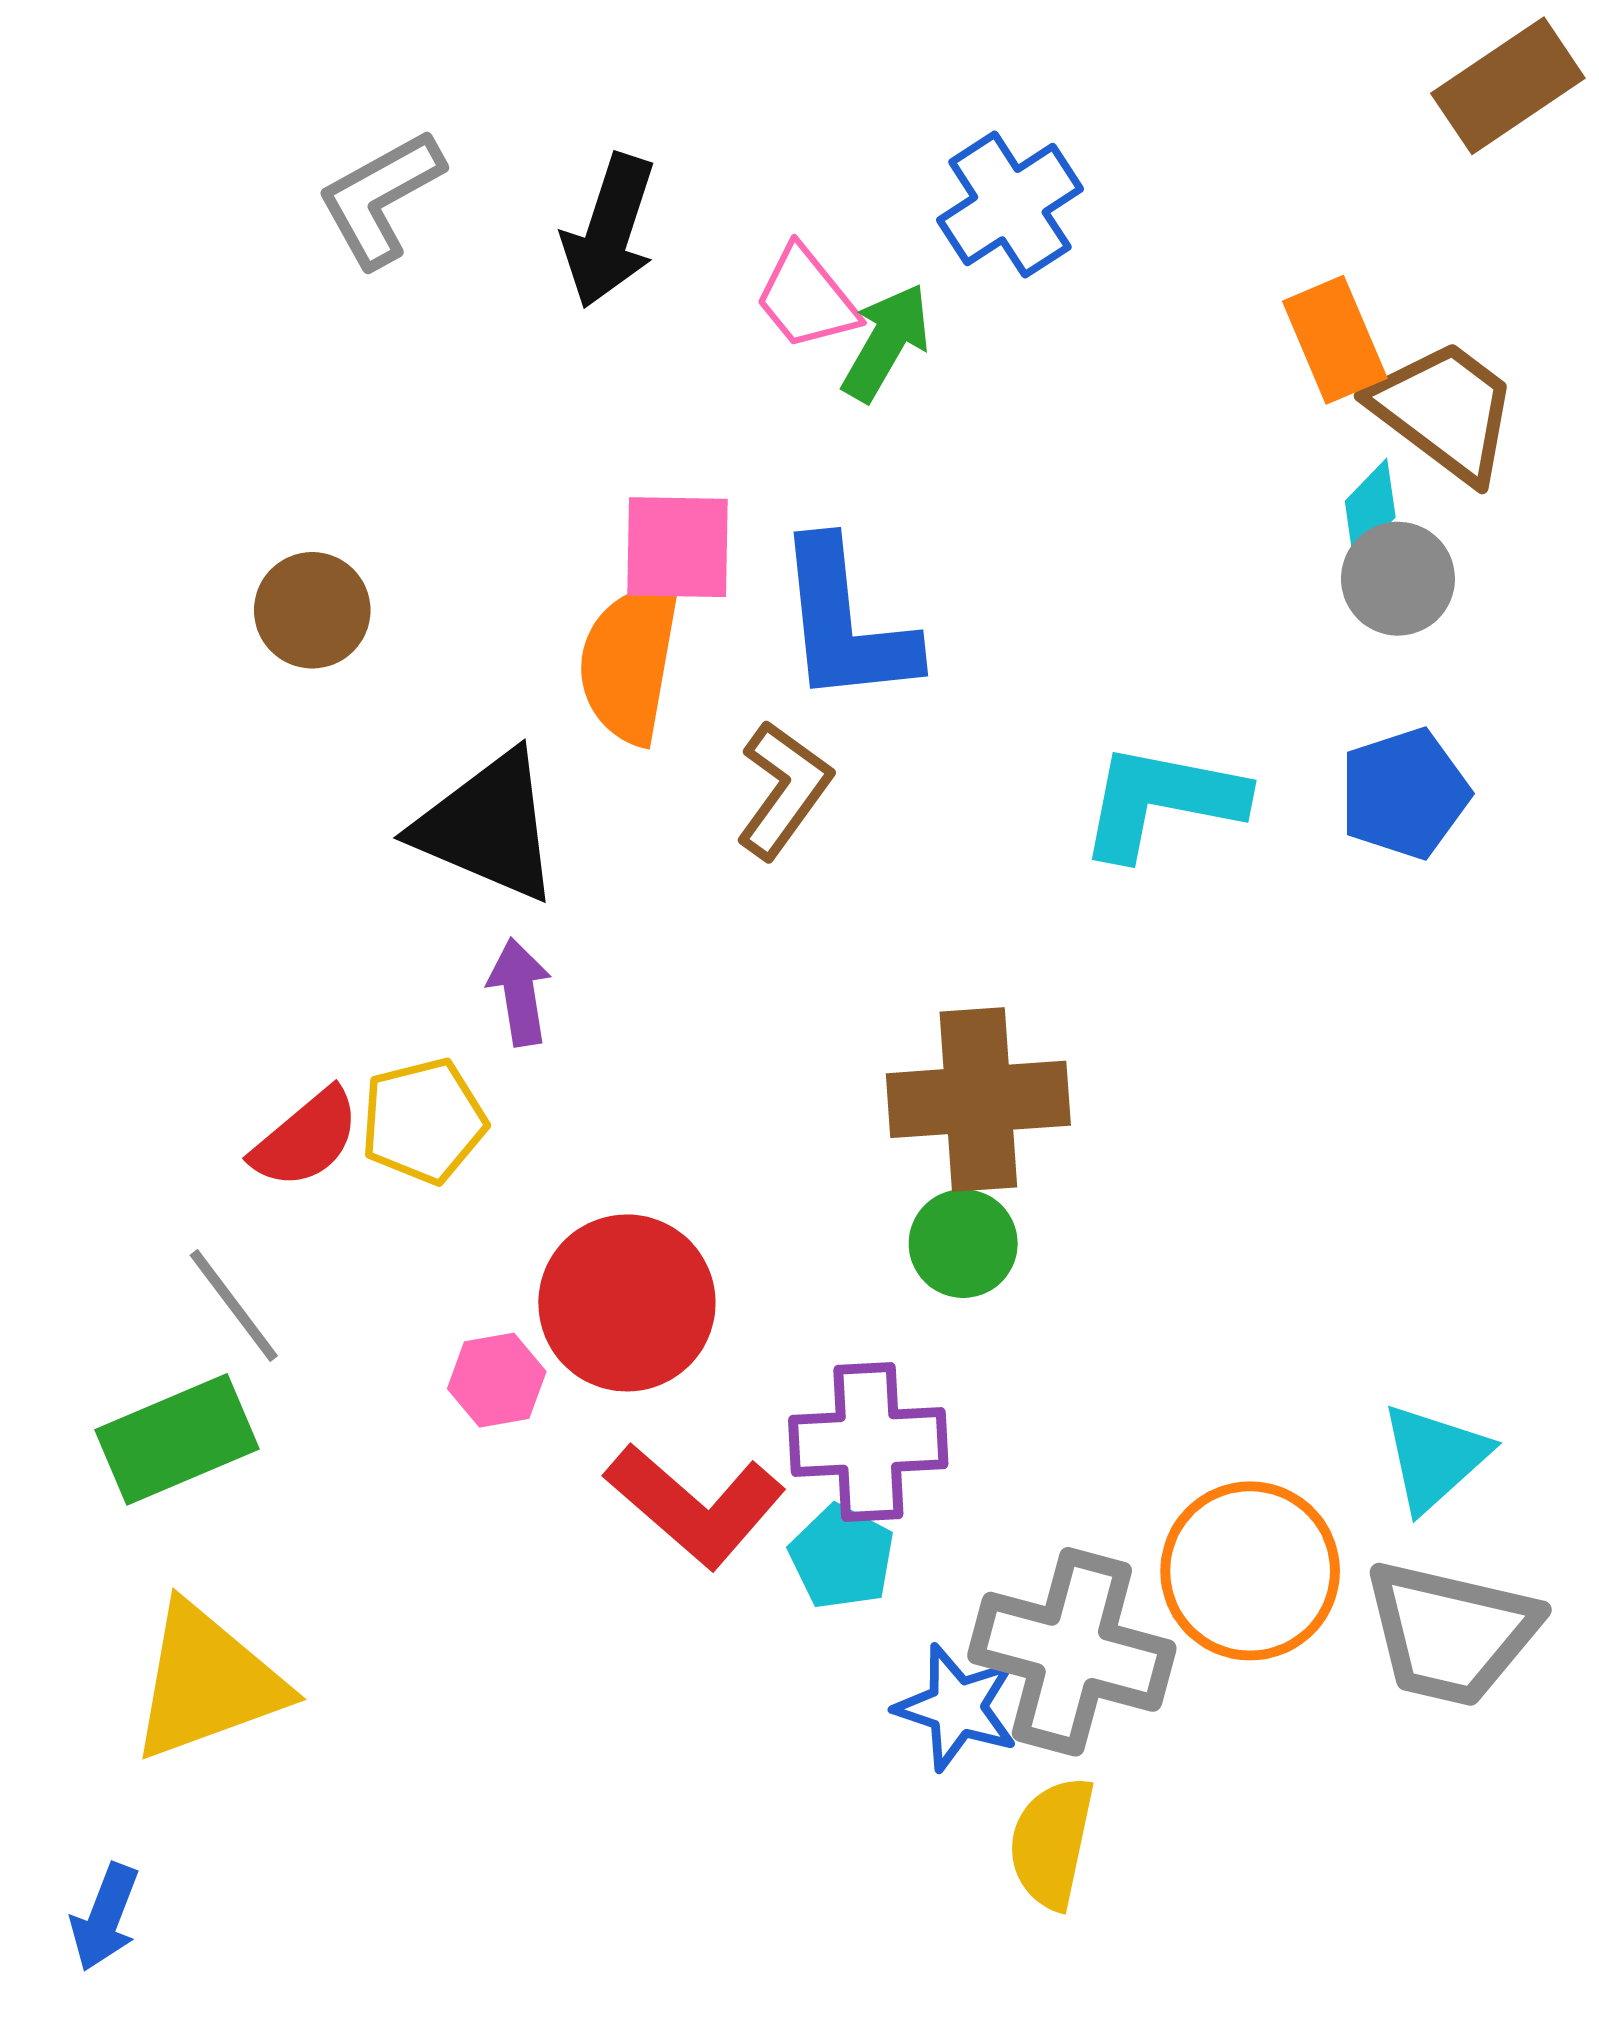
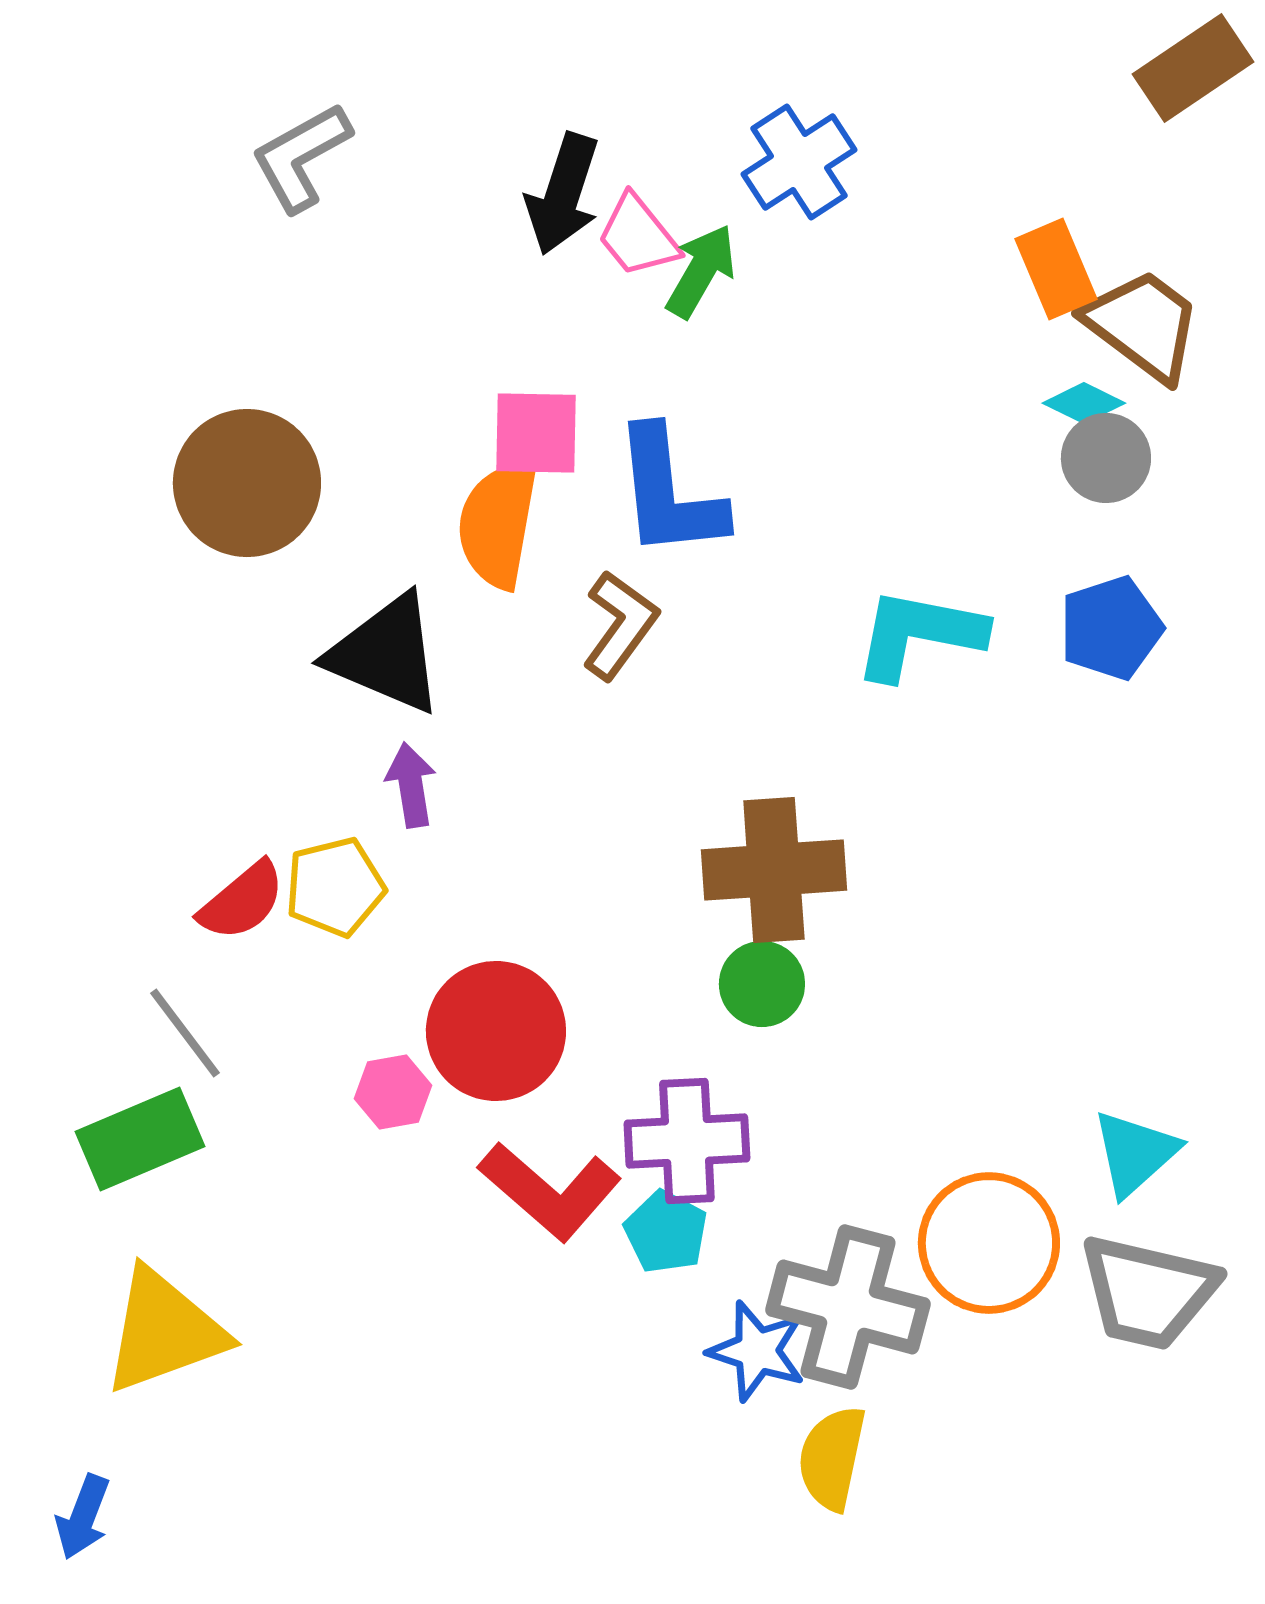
black arrow: (609, 231) -> (563, 194), moved
cyan diamond: (1370, 509) -> (1084, 403), turned 72
brown circle: (312, 610) -> (247, 483), size x1.6

